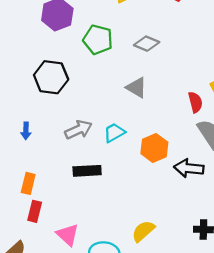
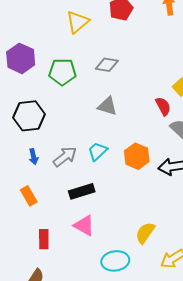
blue arrow: (26, 131) -> (34, 157), moved
orange rectangle: (28, 183) -> (29, 196), moved, turned -30
pink triangle: (68, 235) -> (84, 225), moved

